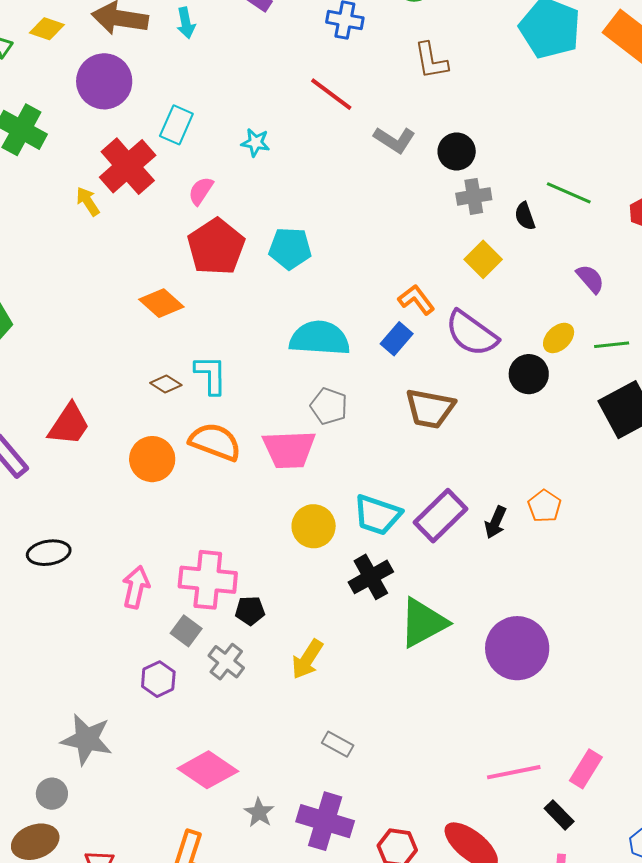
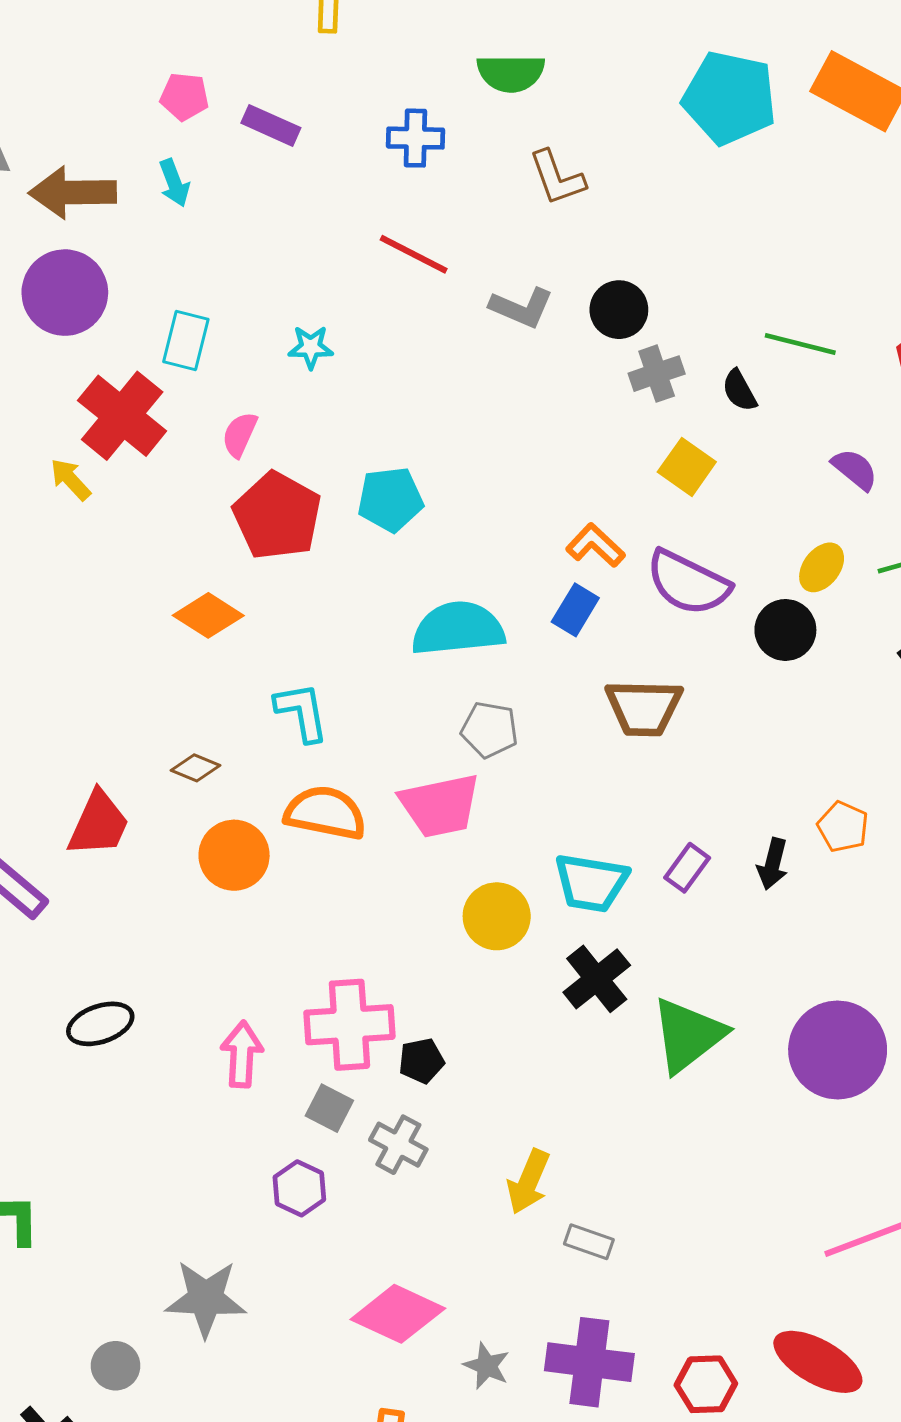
brown diamond: (166, 384) -> (195, 768), moved
purple rectangle: (440, 516) -> (687, 868), size x0.6
yellow arrow: (307, 659) -> (528, 1182), moved
gray circle: (52, 794) -> (116, 1366), moved

